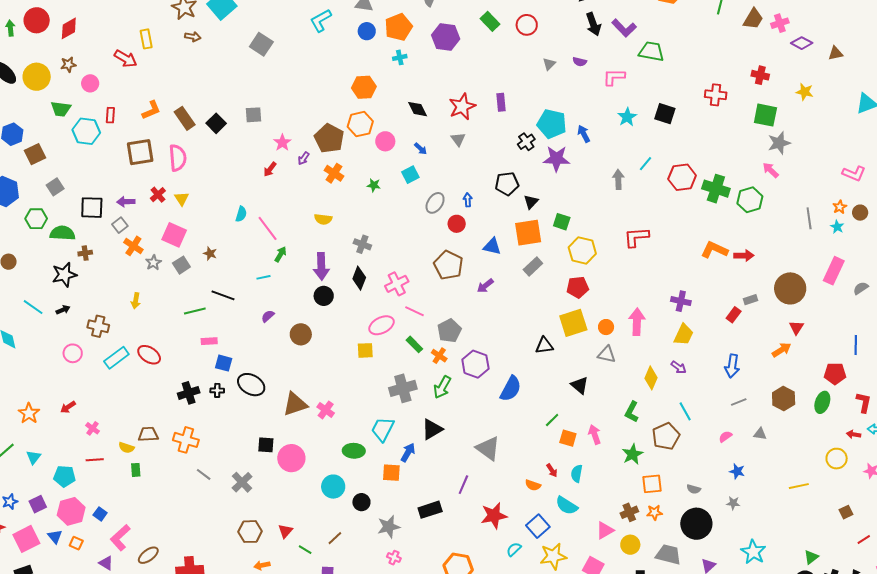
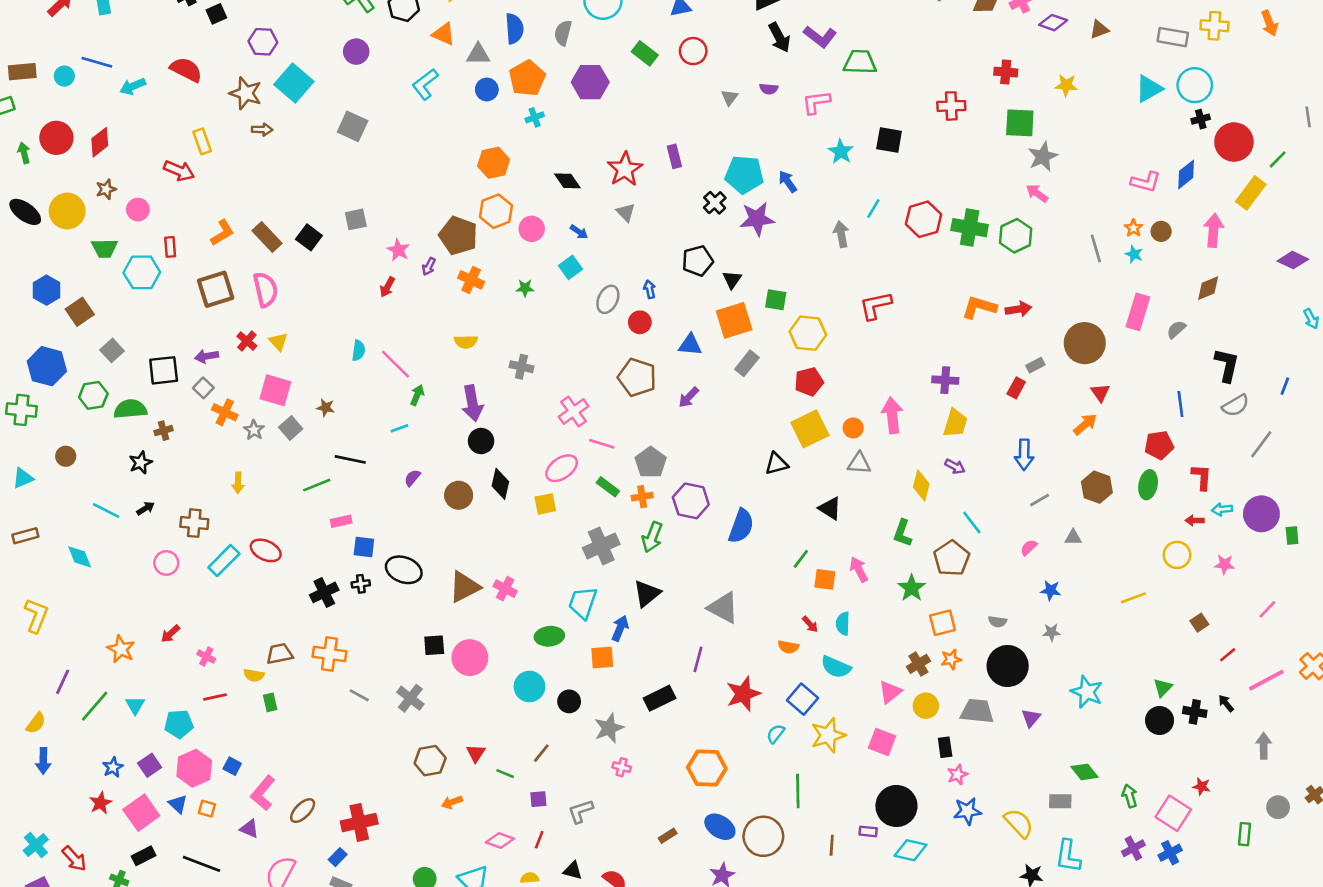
black star: (64, 275) -> (141, 463), size x0.7
black diamond: (359, 278) -> (500, 484), moved
orange cross: (439, 356) -> (642, 497), turned -35

